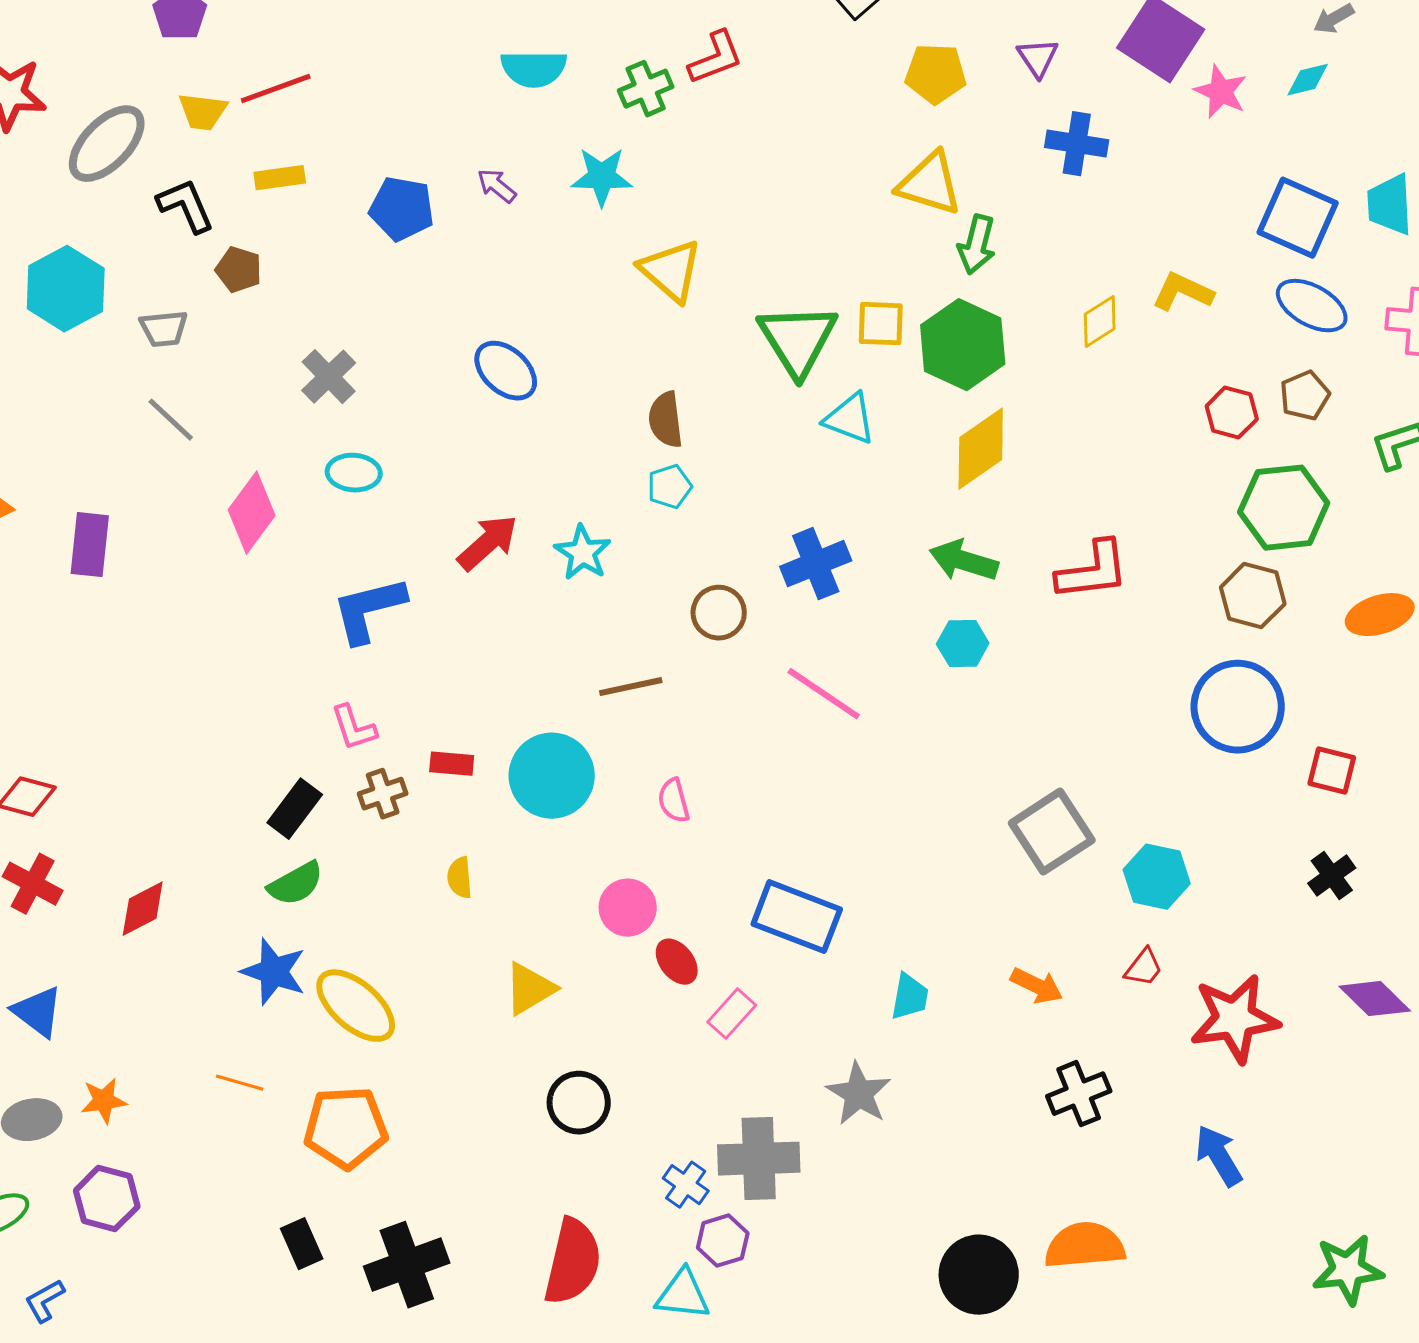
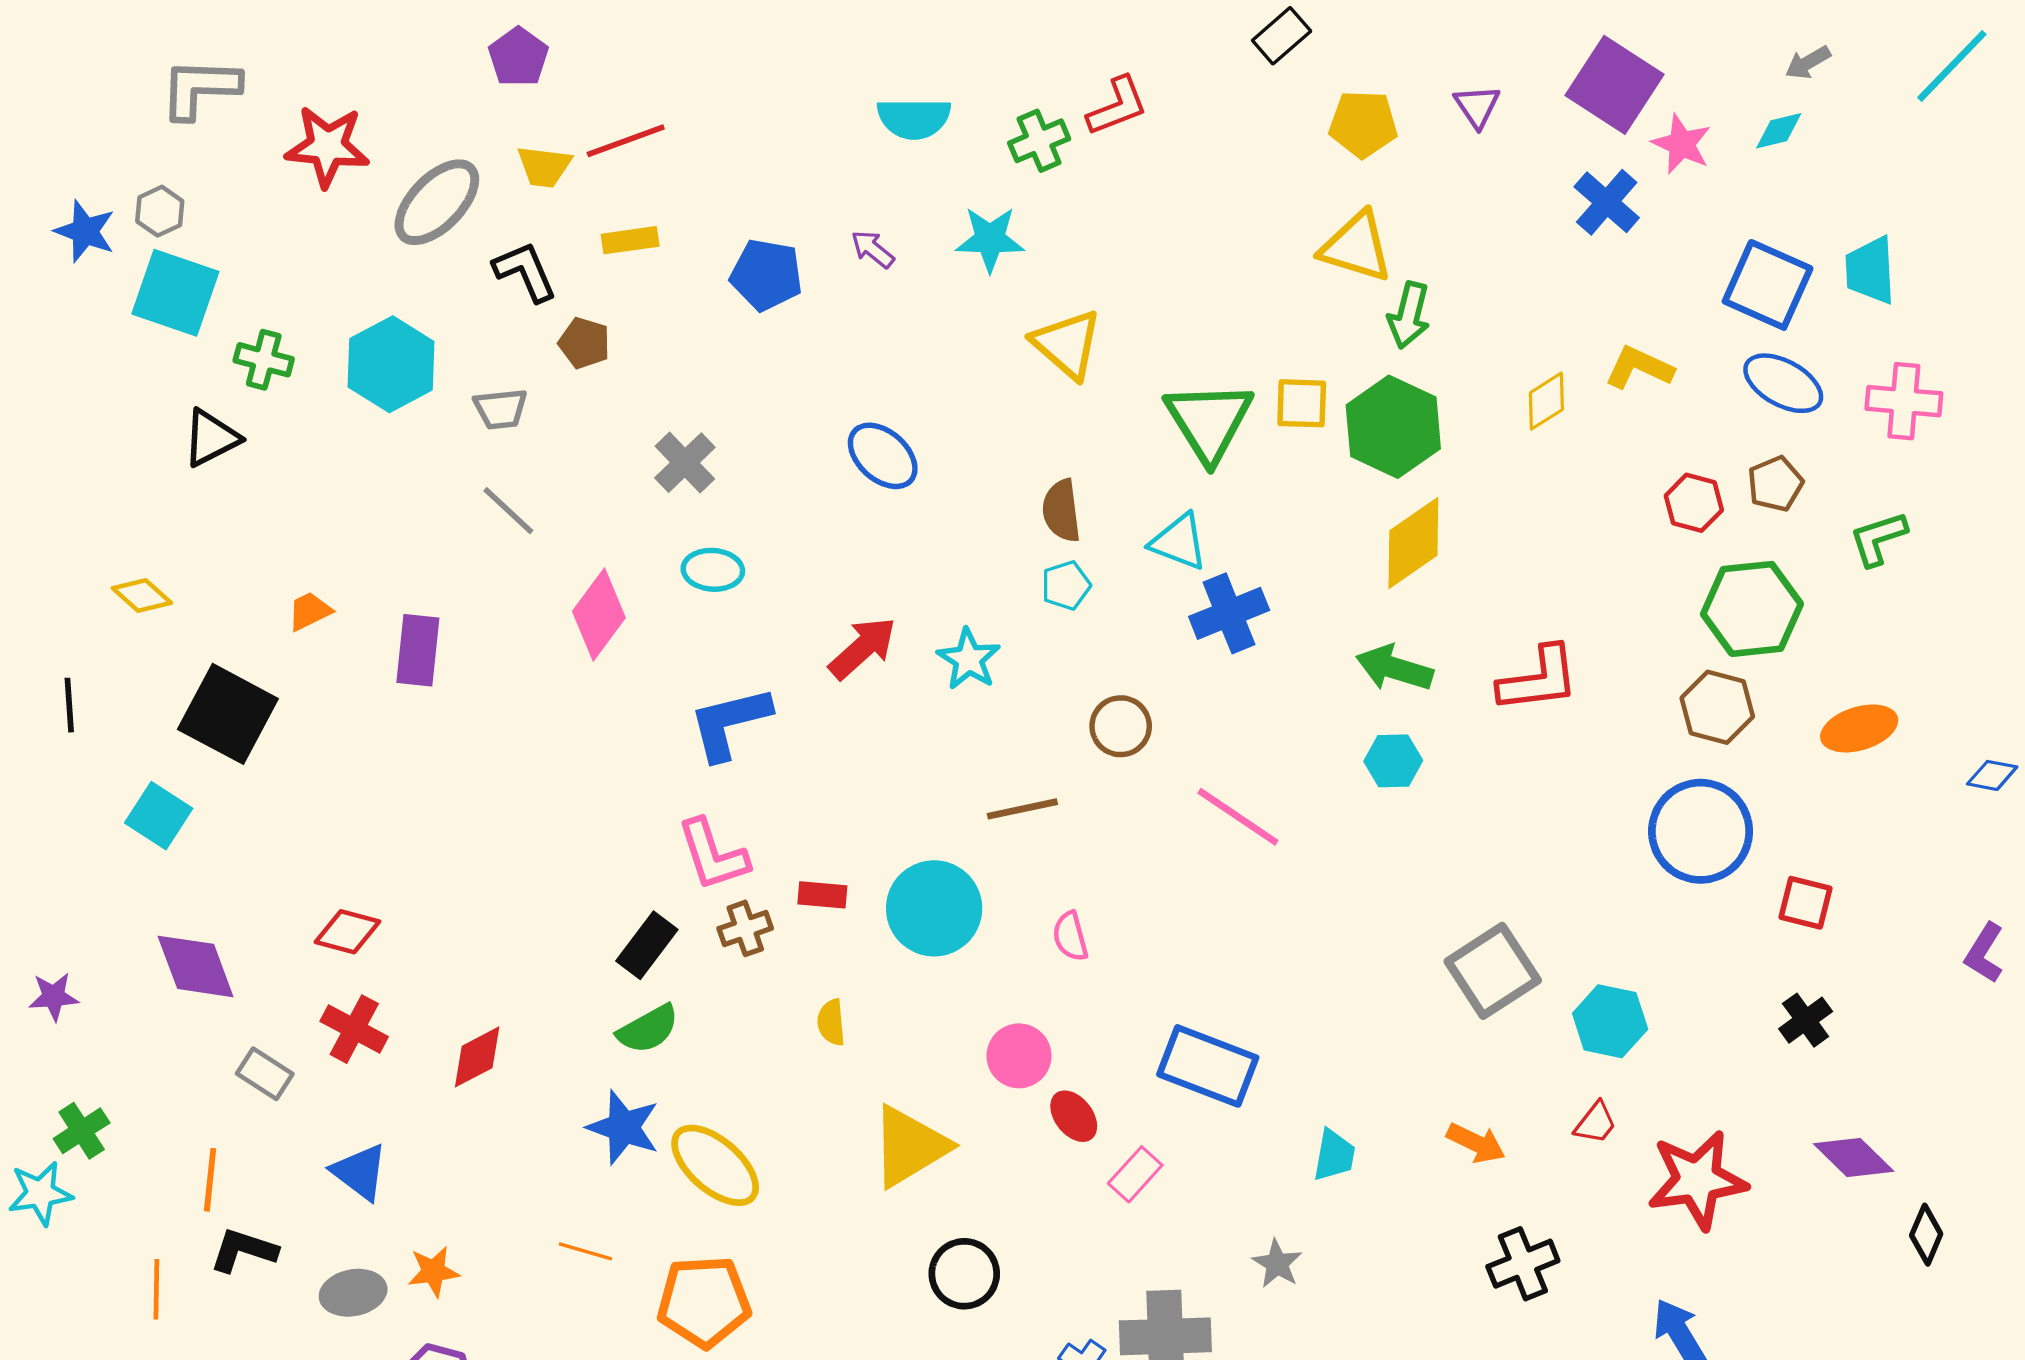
blue cross: (1077, 144) -> (1607, 202), moved, turned 32
cyan triangle: (850, 419) -> (1179, 542), moved
blue cross: (816, 564) -> (1229, 613), moved
pink L-shape: (354, 728) -> (713, 855), size x1.4
yellow triangle: (530, 989) -> (909, 1146), size x1.4
gray star: (859, 1094) -> (1277, 1264), size x0.7

